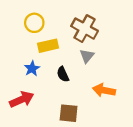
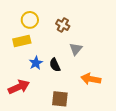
brown cross: (85, 29) -> (63, 25), moved, size x0.6
yellow rectangle: (48, 46) -> (22, 41), moved
blue star: (32, 69) -> (36, 63), moved

